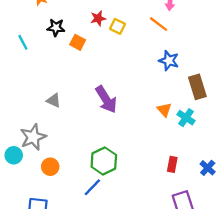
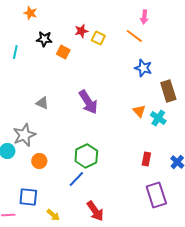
cyan line: (23, 42) -> (15, 52), turned 40

